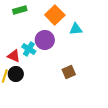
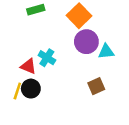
cyan triangle: (76, 29) -> (106, 52), moved
purple circle: (45, 40) -> (86, 42), moved

